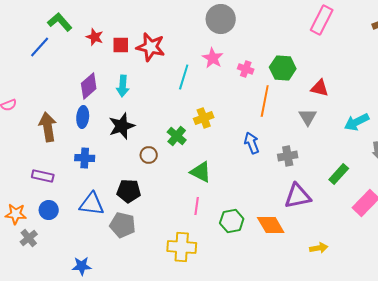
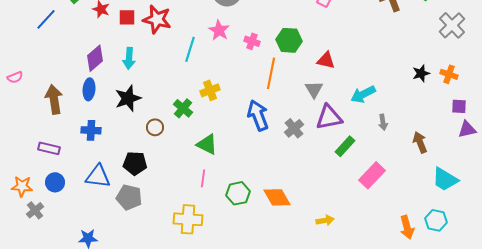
blue arrow: (252, 143) -> (258, 115), size x1.4
gray cross: (288, 156) -> (294, 128), turned -30
purple triangle: (298, 196) -> (329, 117), moved

